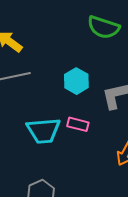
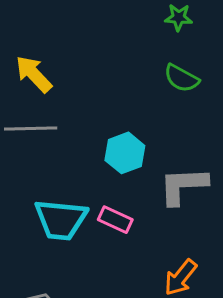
green semicircle: (104, 27) -> (181, 78), size x0.7

